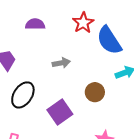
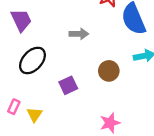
purple square: (60, 112) -> (68, 85), size x0.7

